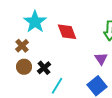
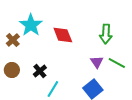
brown cross: (22, 46) -> (13, 40), moved
brown circle: (24, 67) -> (12, 70), moved

